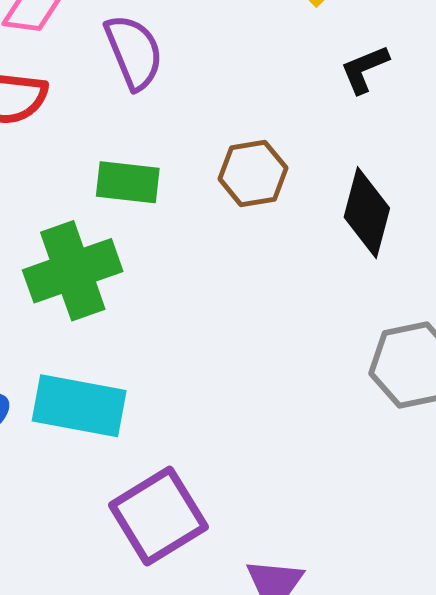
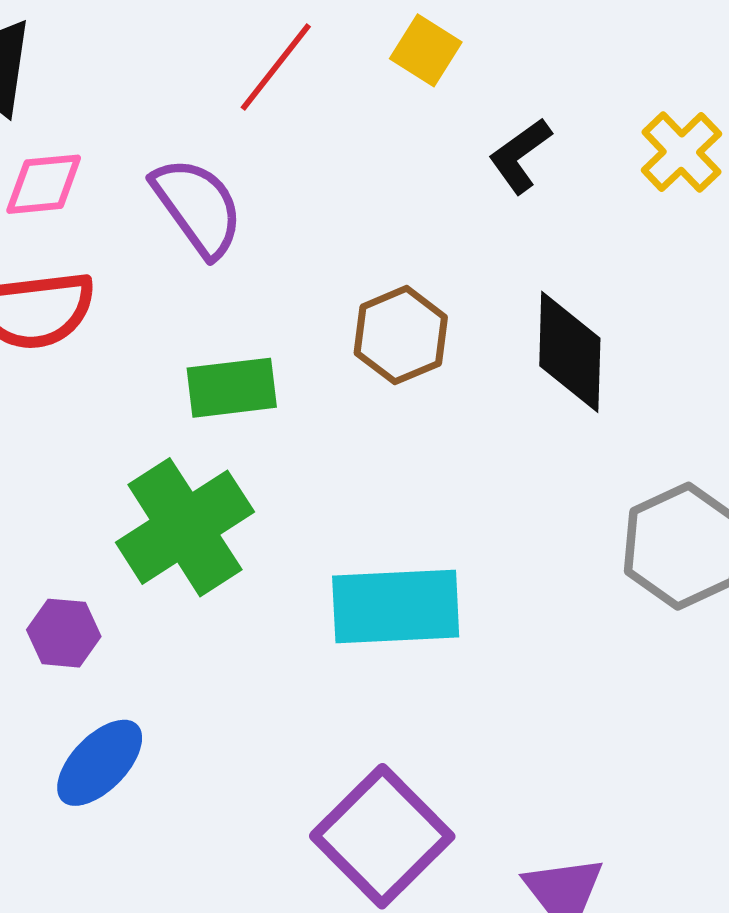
cyan rectangle: (79, 406) -> (396, 606), moved

